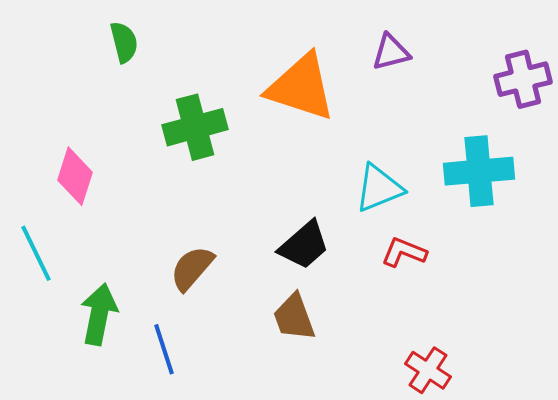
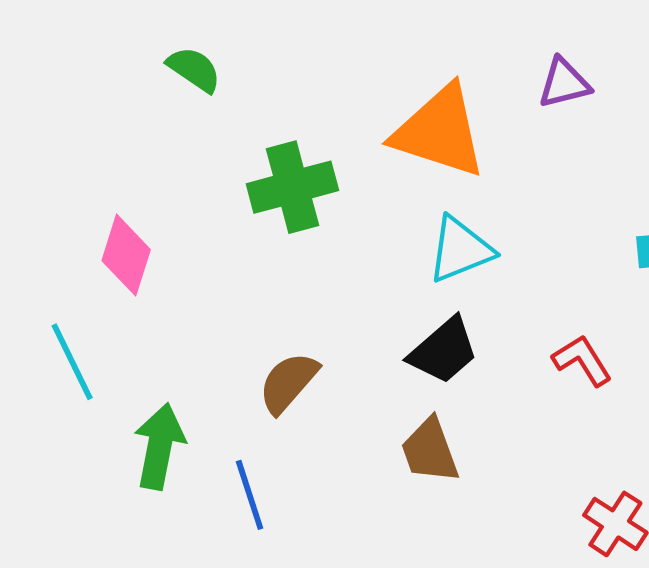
green semicircle: (124, 42) -> (194, 69), turned -42
cyan triangle: (379, 188) -> (460, 250), moved
red L-shape: (404, 252) -> (582, 360), turned 36

